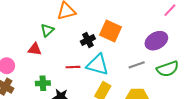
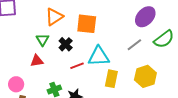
orange square: (110, 31) -> (87, 24), moved
black cross: (88, 40) -> (66, 44), moved

